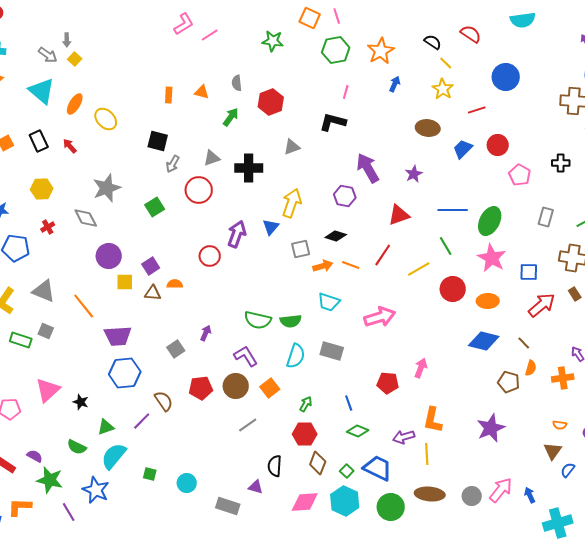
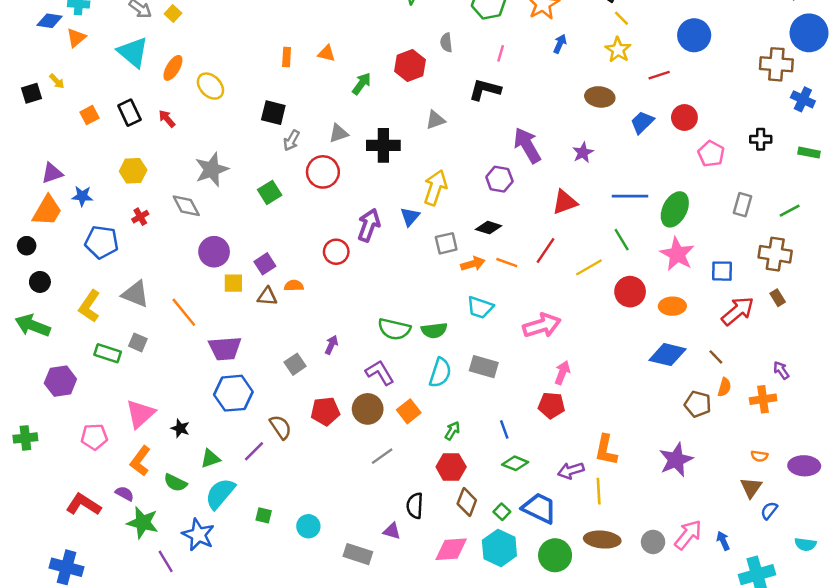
gray semicircle: (237, 83) -> (446, 43), moved
pink arrow: (421, 368) -> (562, 373), moved
orange L-shape: (20, 507) -> (140, 461), moved, turned -55

